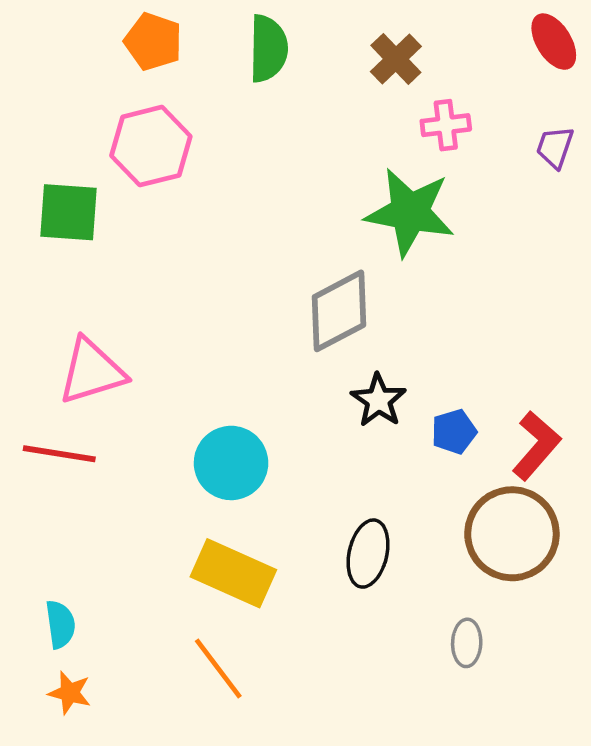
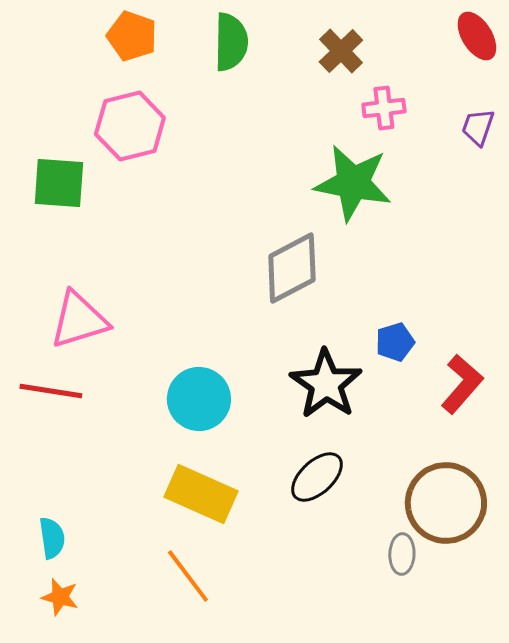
black star: (378, 400) -> (326, 384), moved, size x1.5
blue pentagon: (454, 432) -> (395, 342), moved
brown circle: (512, 534) -> (446, 503), moved
black ellipse: (368, 554) -> (317, 477), turned 34

